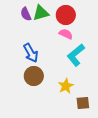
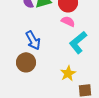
brown circle: (34, 76) -> (26, 62), moved

